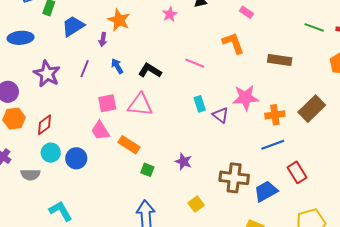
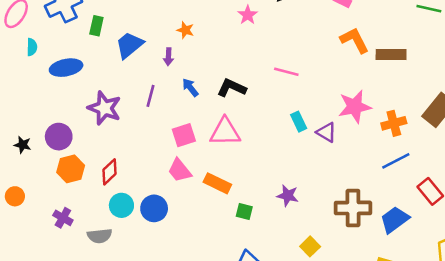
orange star: (119, 20) -> (185, 30), size x0.6
orange L-shape: (233, 43) -> (354, 40), moved

